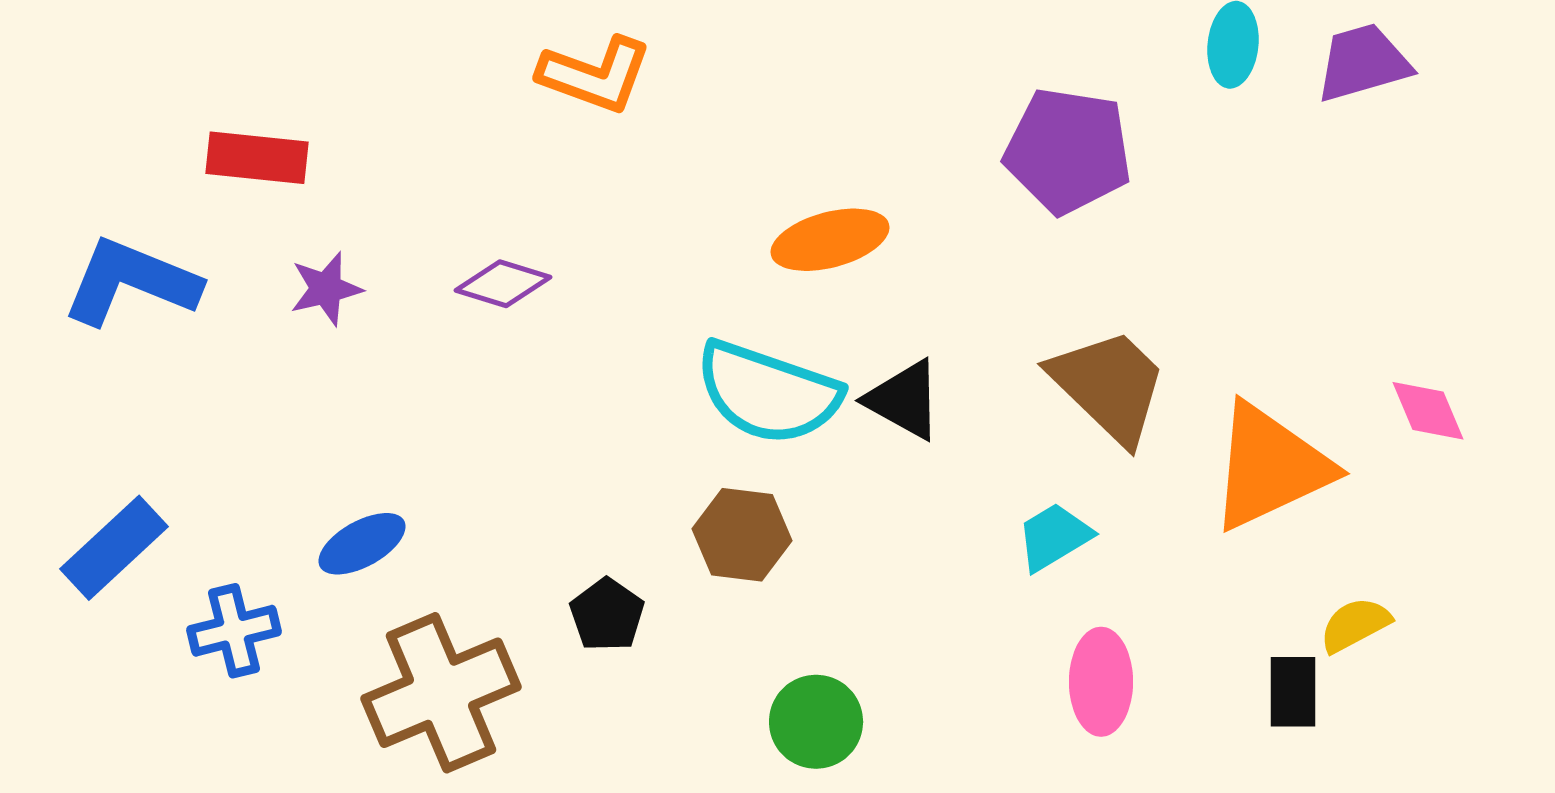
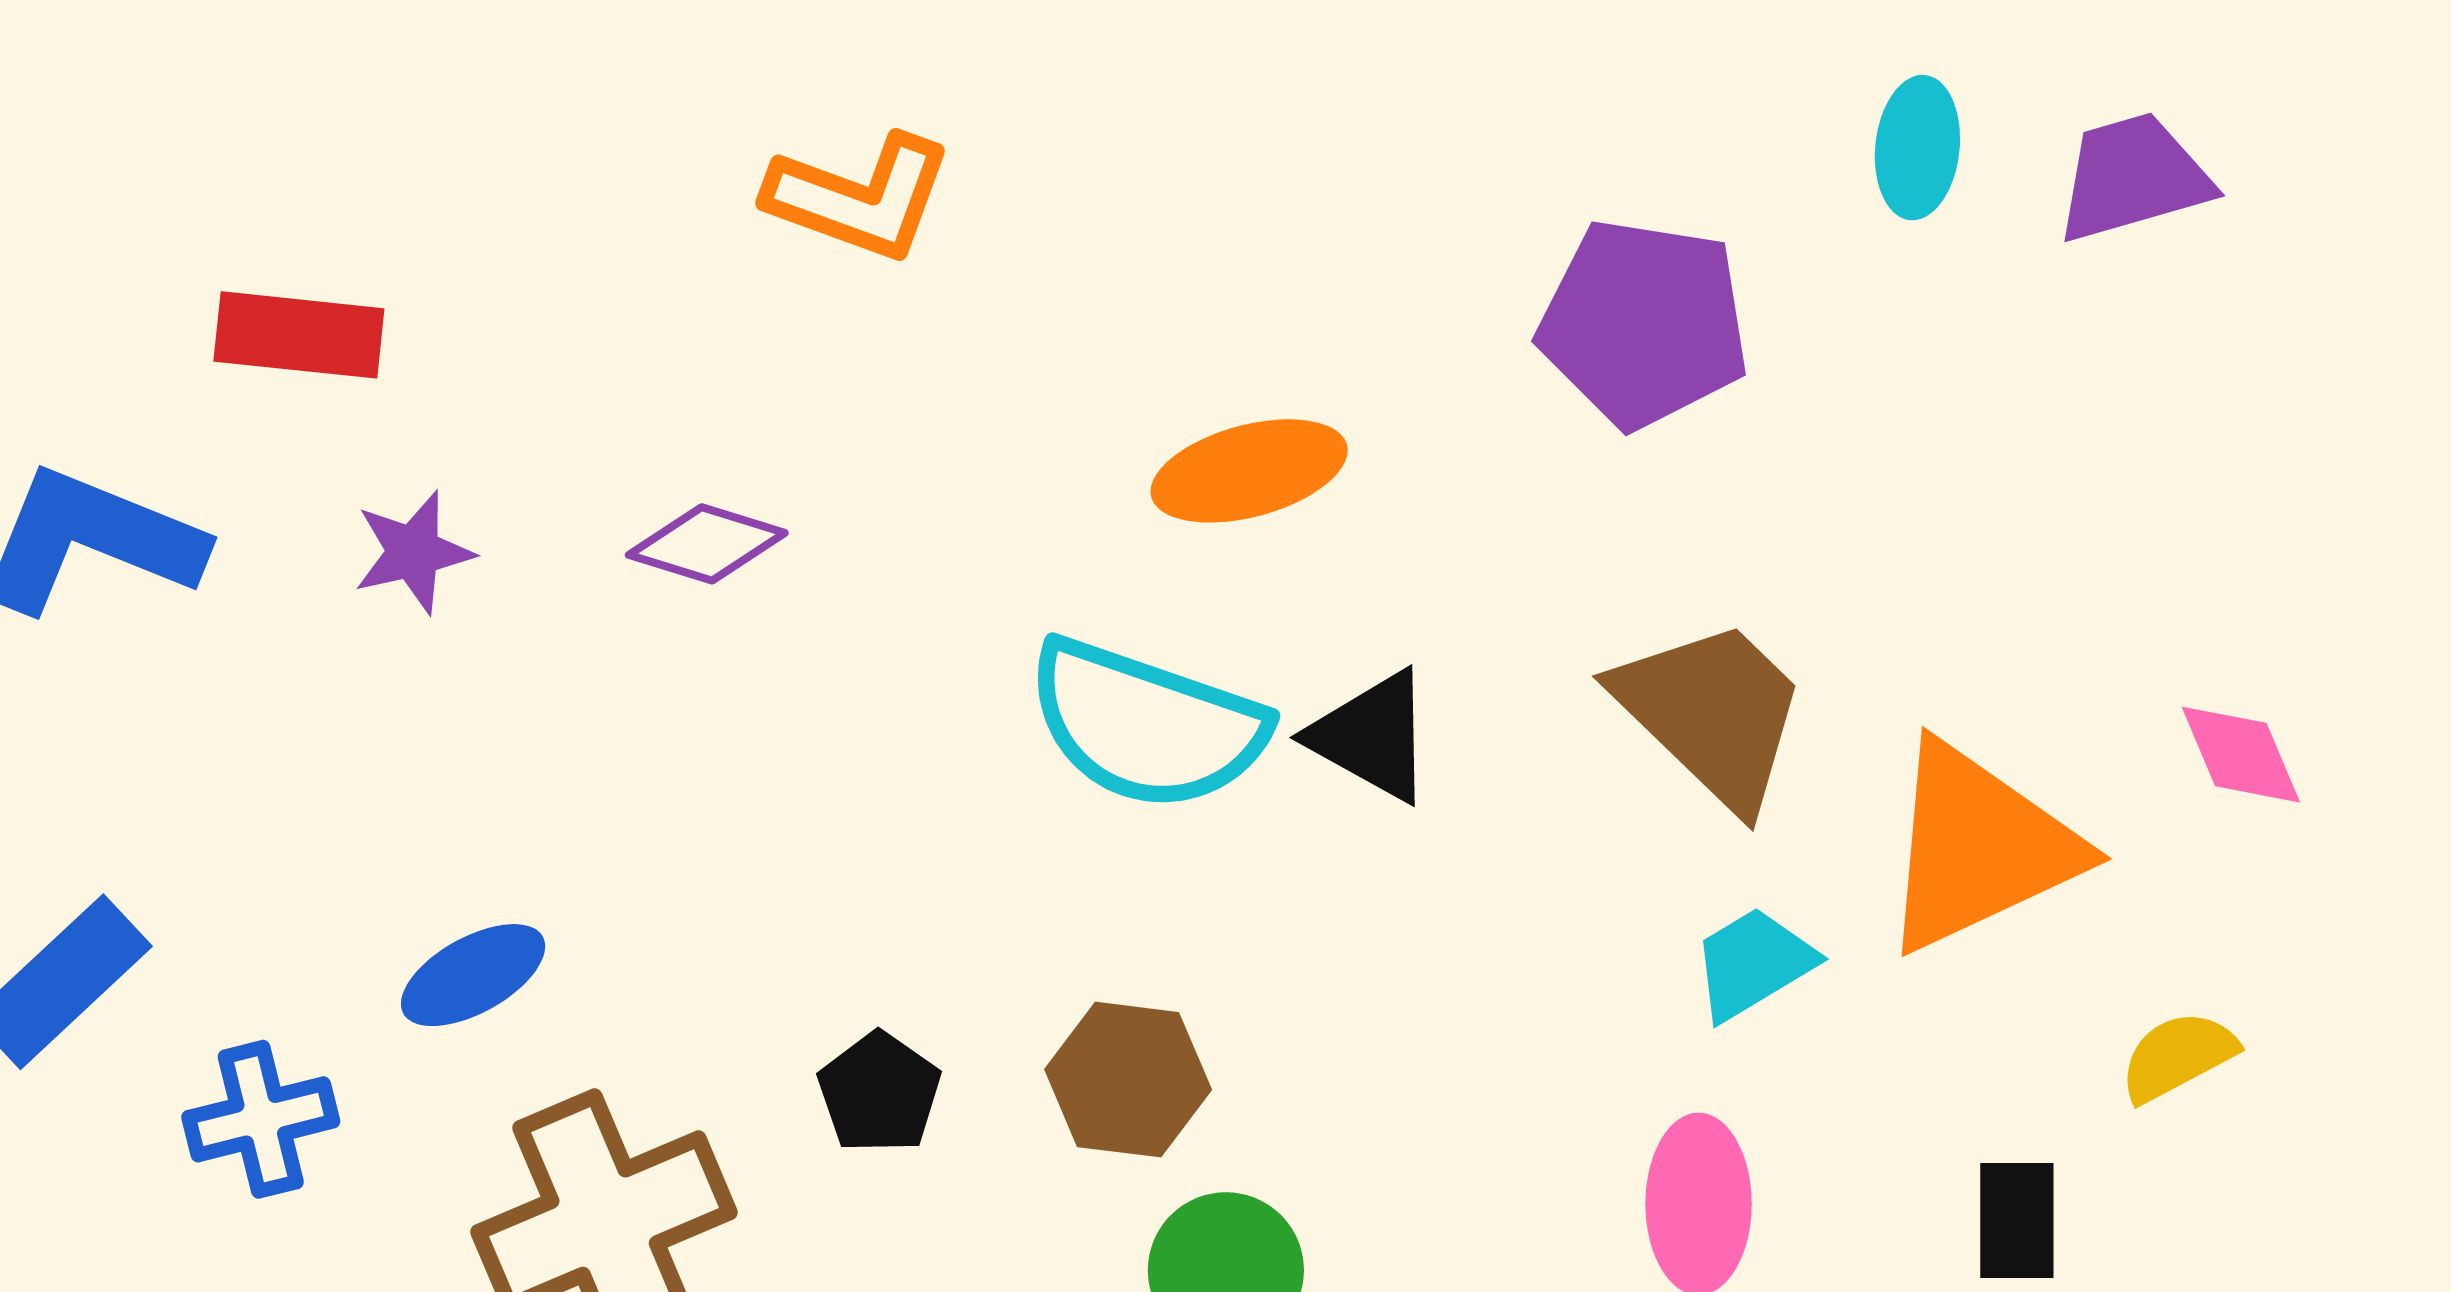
brown hexagon: (742, 535) -> (1128, 1080), moved
cyan trapezoid: (1054, 537) -> (1753, 963), moved
yellow semicircle: (1355, 625) -> (2178, 1056), moved

